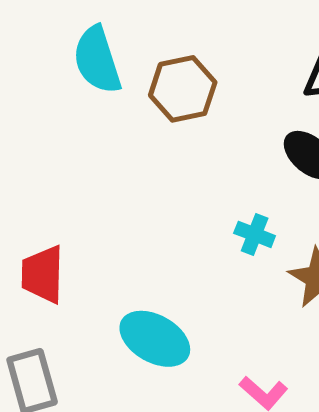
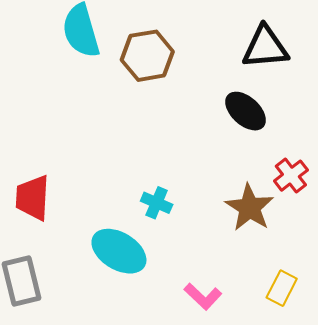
cyan cross: (255, 234) -> (157, 203), moved

